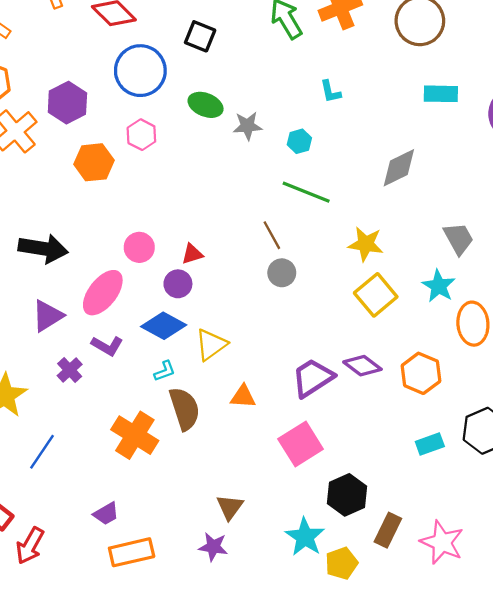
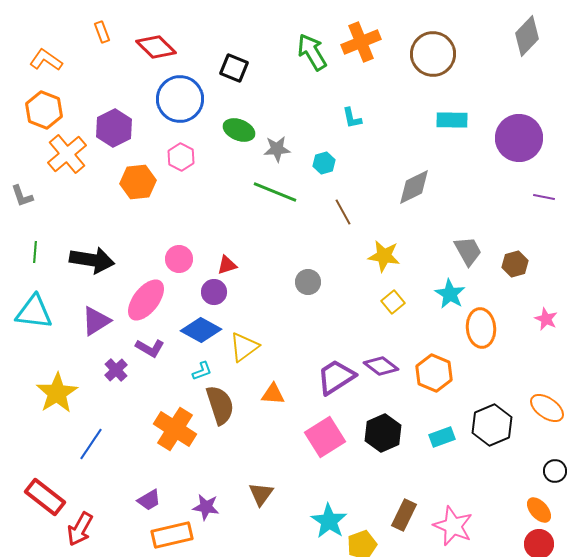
green line: (306, 192) -> (275, 192), moved
brown line: (272, 235) -> (343, 212), moved
yellow square: (376, 295) -> (393, 302), size x0.6
black hexagon: (347, 495) -> (383, 433), moved
purple star: (213, 547) -> (206, 507), moved

